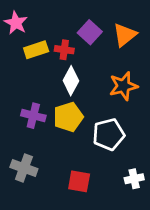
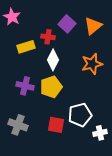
yellow rectangle: (36, 50) -> (26, 47), moved
white pentagon: (109, 134) -> (80, 115), moved
red square: (79, 181) -> (56, 125), moved

